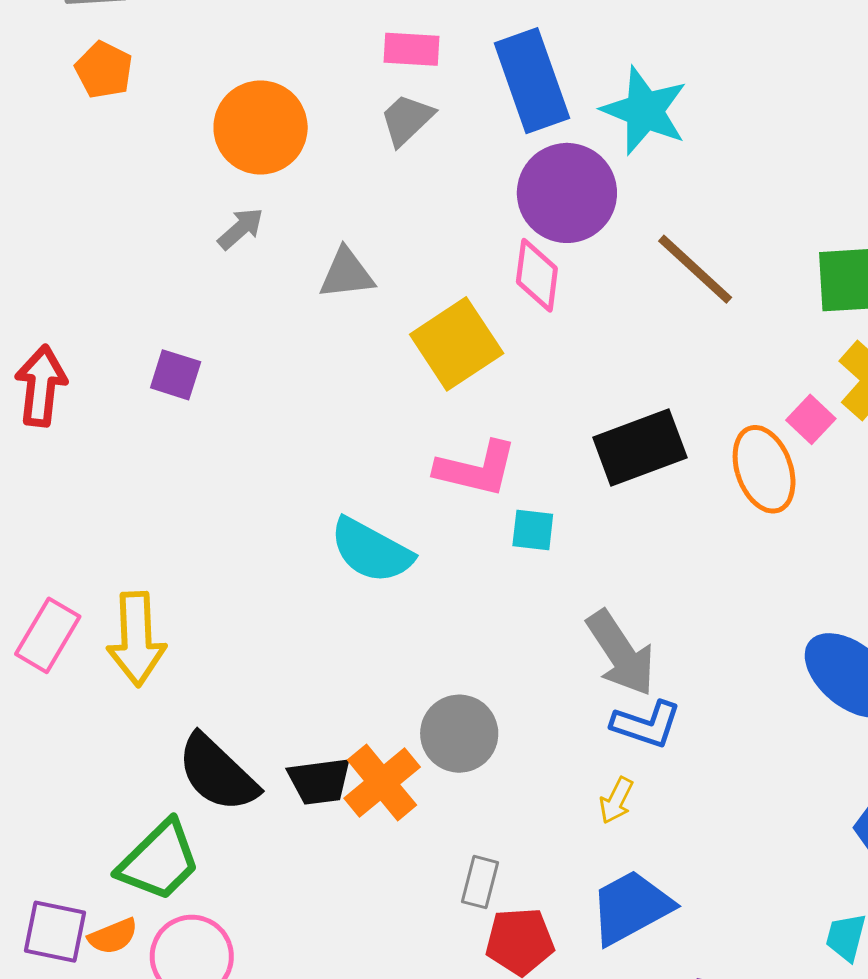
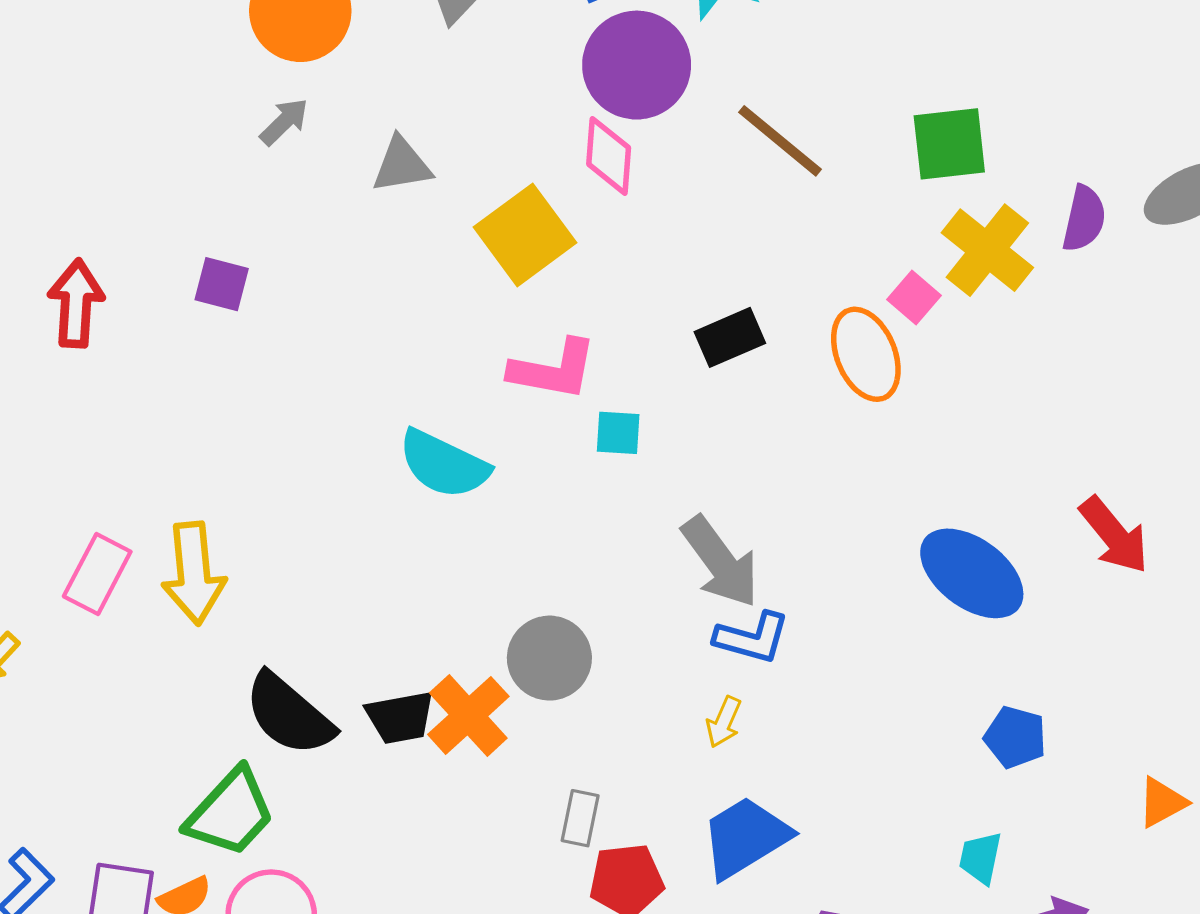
black rectangle: (640, 447) -> (730, 337), size x0.7

